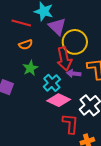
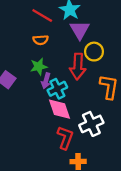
yellow circle: (75, 42) -> (94, 52), size x0.7
purple arrow: (74, 73) -> (46, 81), moved, turned -96
pink diamond: (59, 100) -> (60, 109), turned 30

